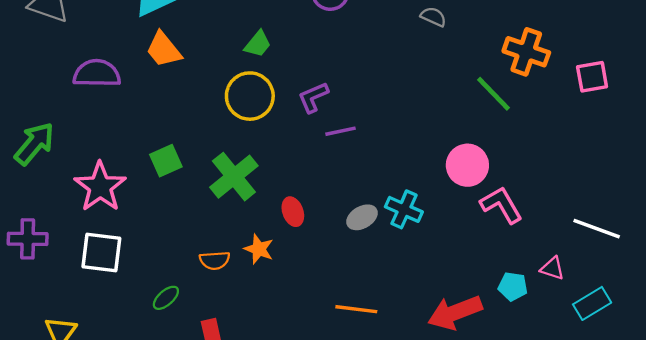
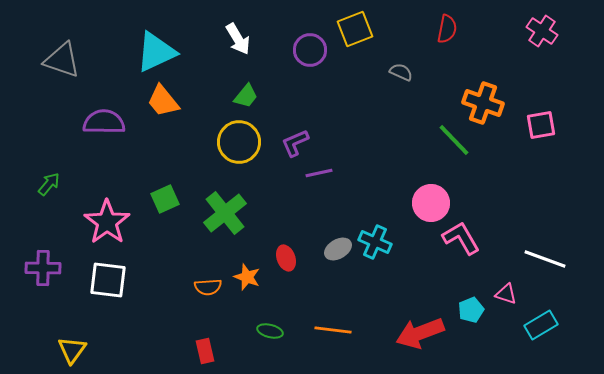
green arrow: (34, 144) -> (49, 184), size x0.6
red ellipse: (293, 212) -> (286, 258), moved
cyan pentagon: (513, 286) -> (471, 310), turned -30
green ellipse: (166, 298) -> (270, 331), moved, turned 55

